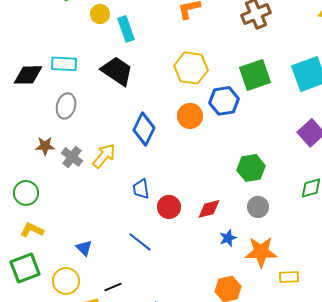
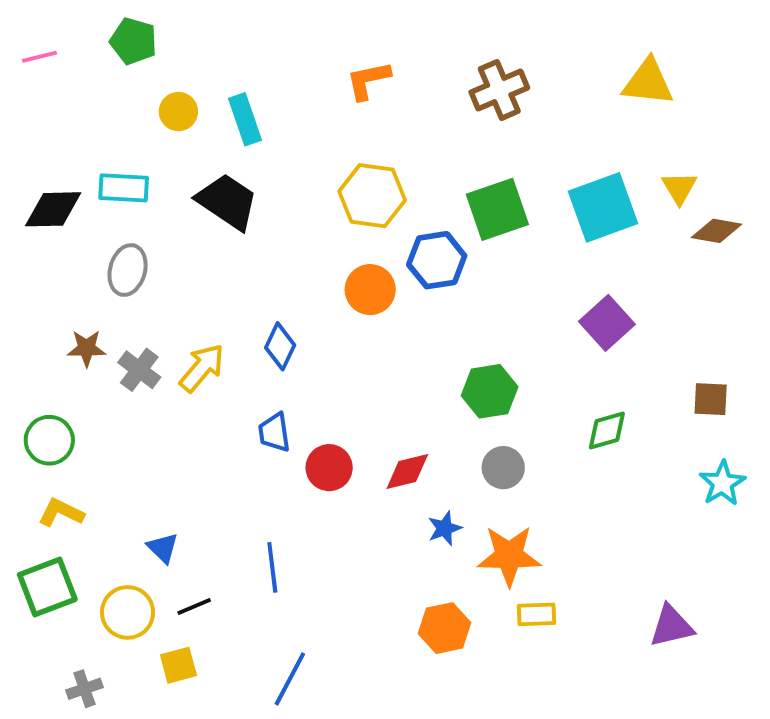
yellow circle: (100, 14) -> (178, 112), moved
blue diamond: (144, 129) -> (280, 346), moved, size x0.7
blue line: (140, 242) -> (272, 567), moved, turned 45
yellow rectangle: (289, 277) -> (536, 614), moved
black line: (113, 287) -> (194, 607), moved

